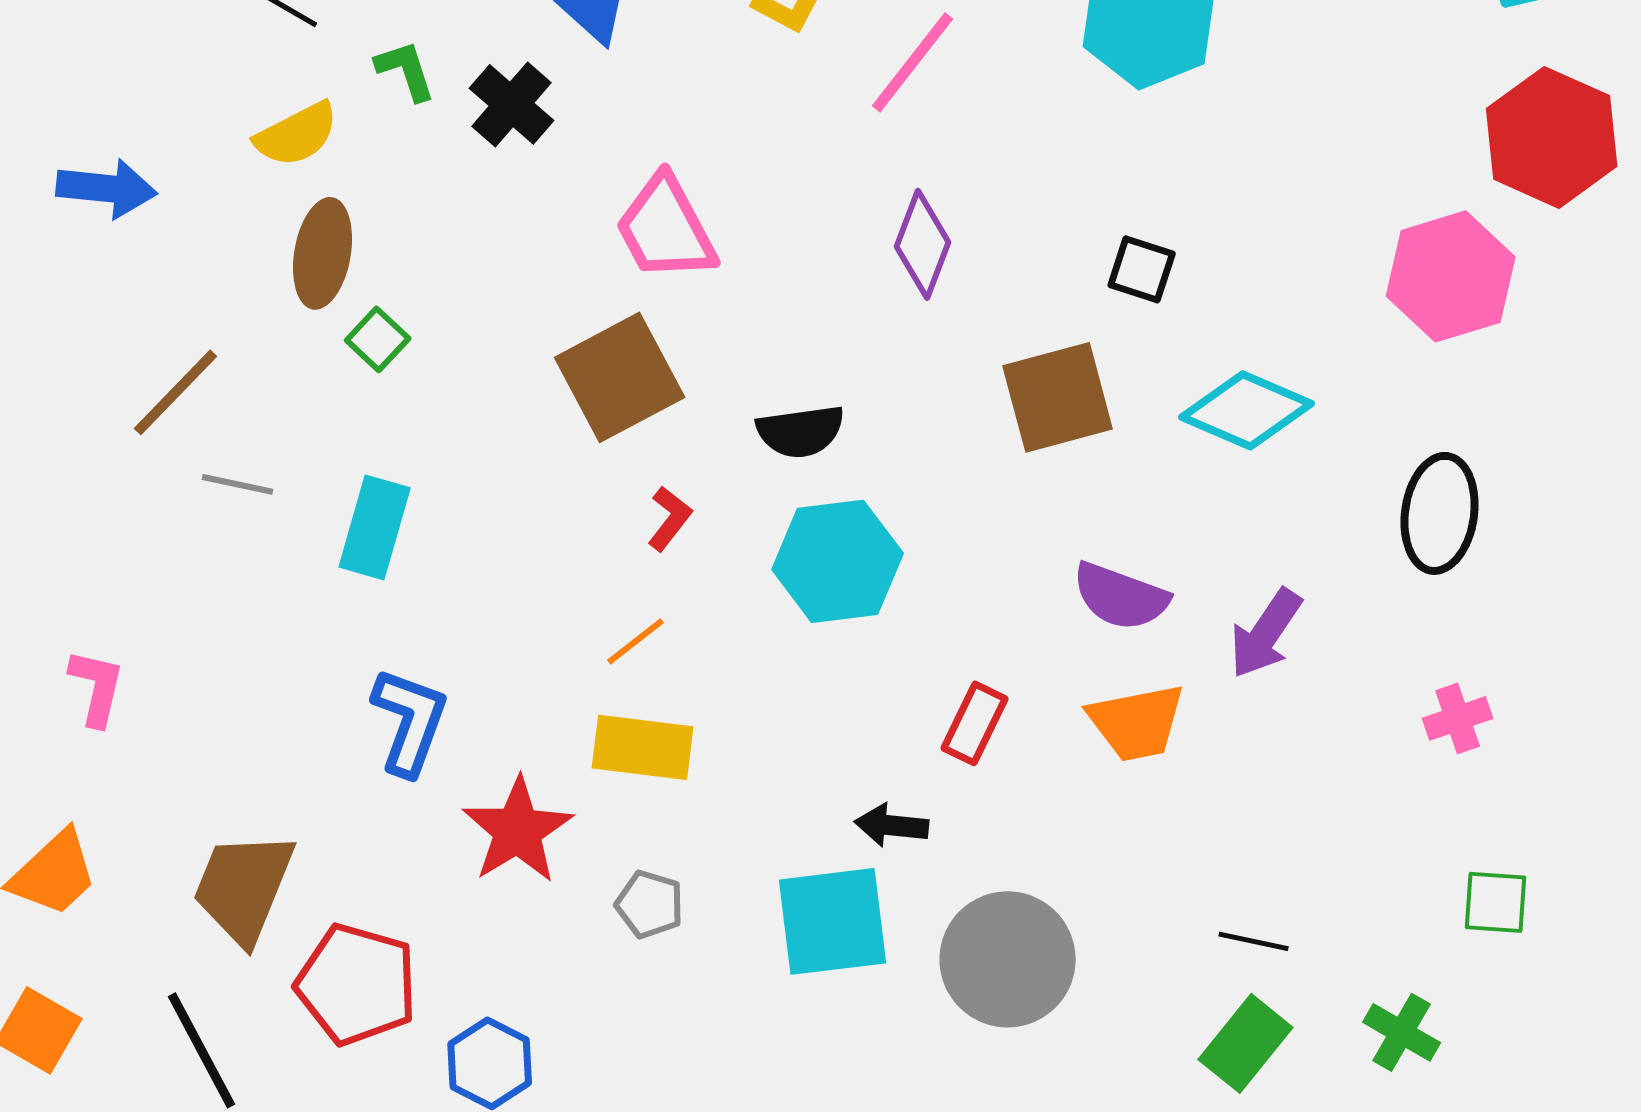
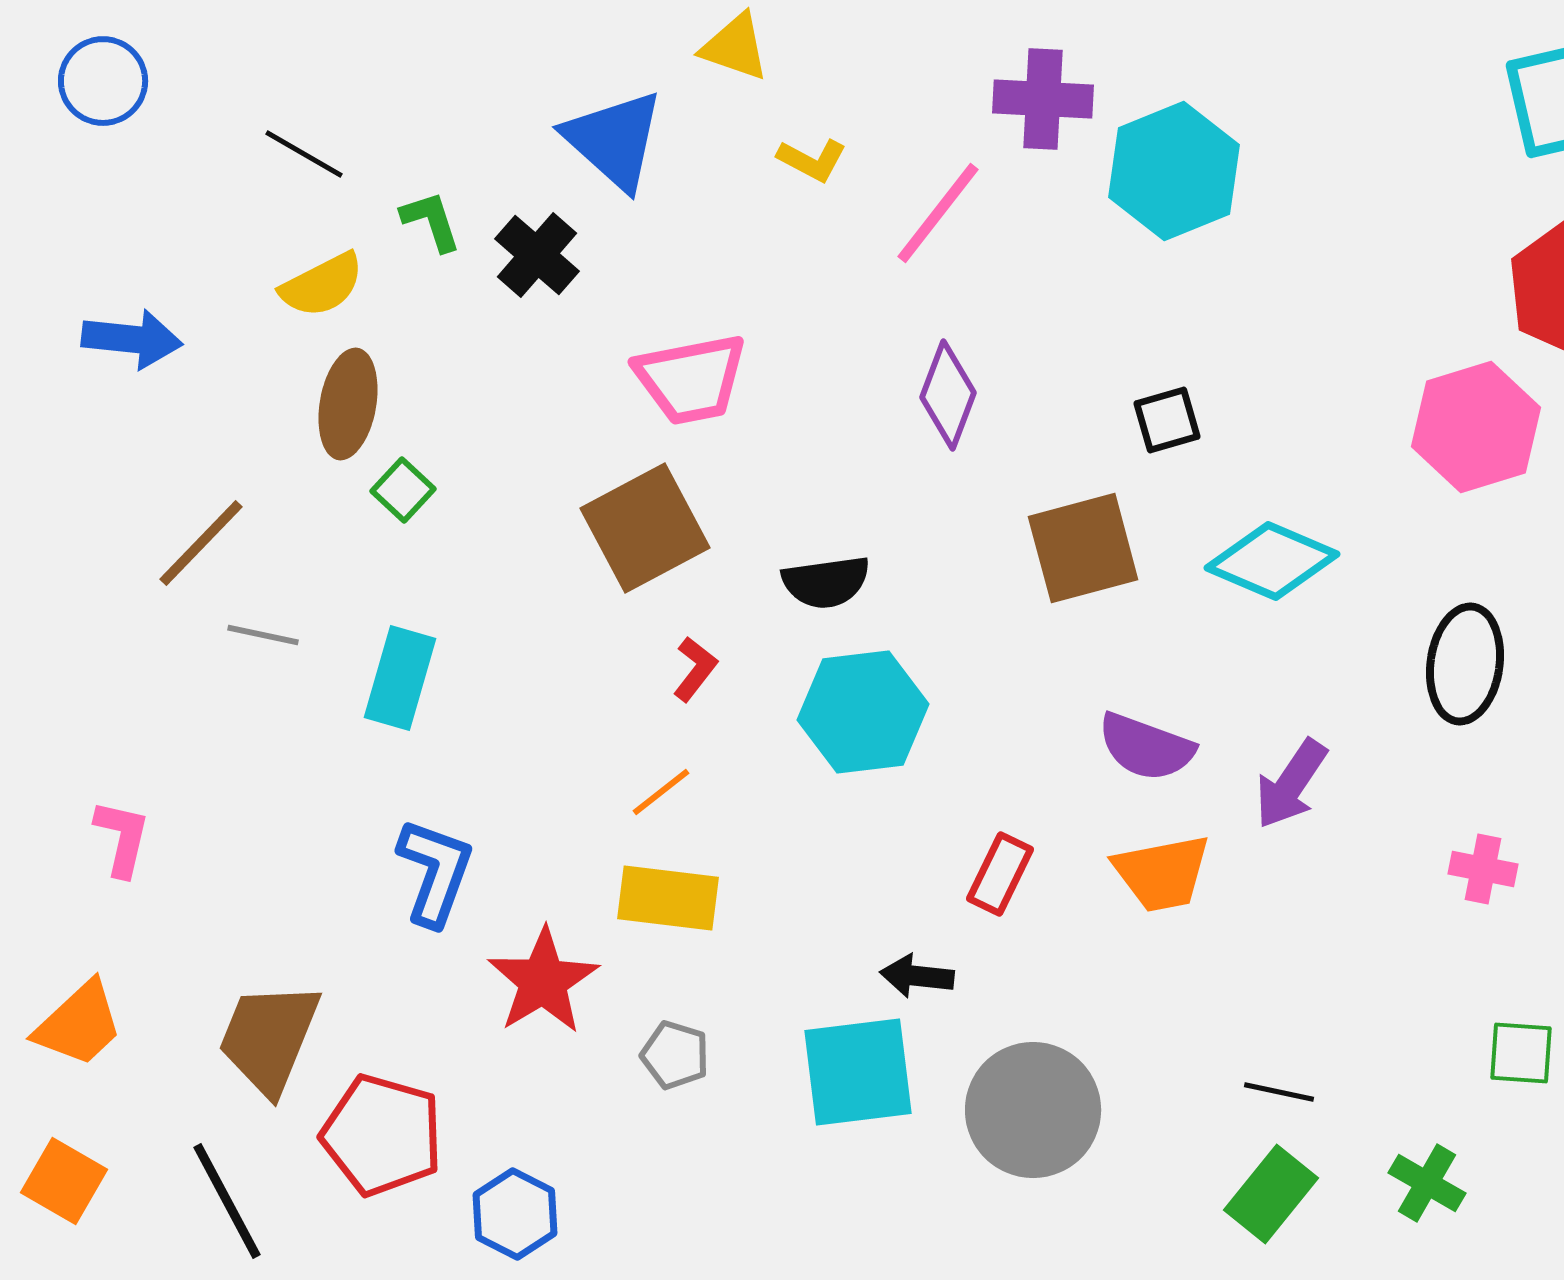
pink trapezoid: (666, 228) -> (691, 379), turned -73
black square: (1142, 269) -> (1167, 420), turned -34
pink cross: (1458, 718) -> (1483, 869), turned 30

